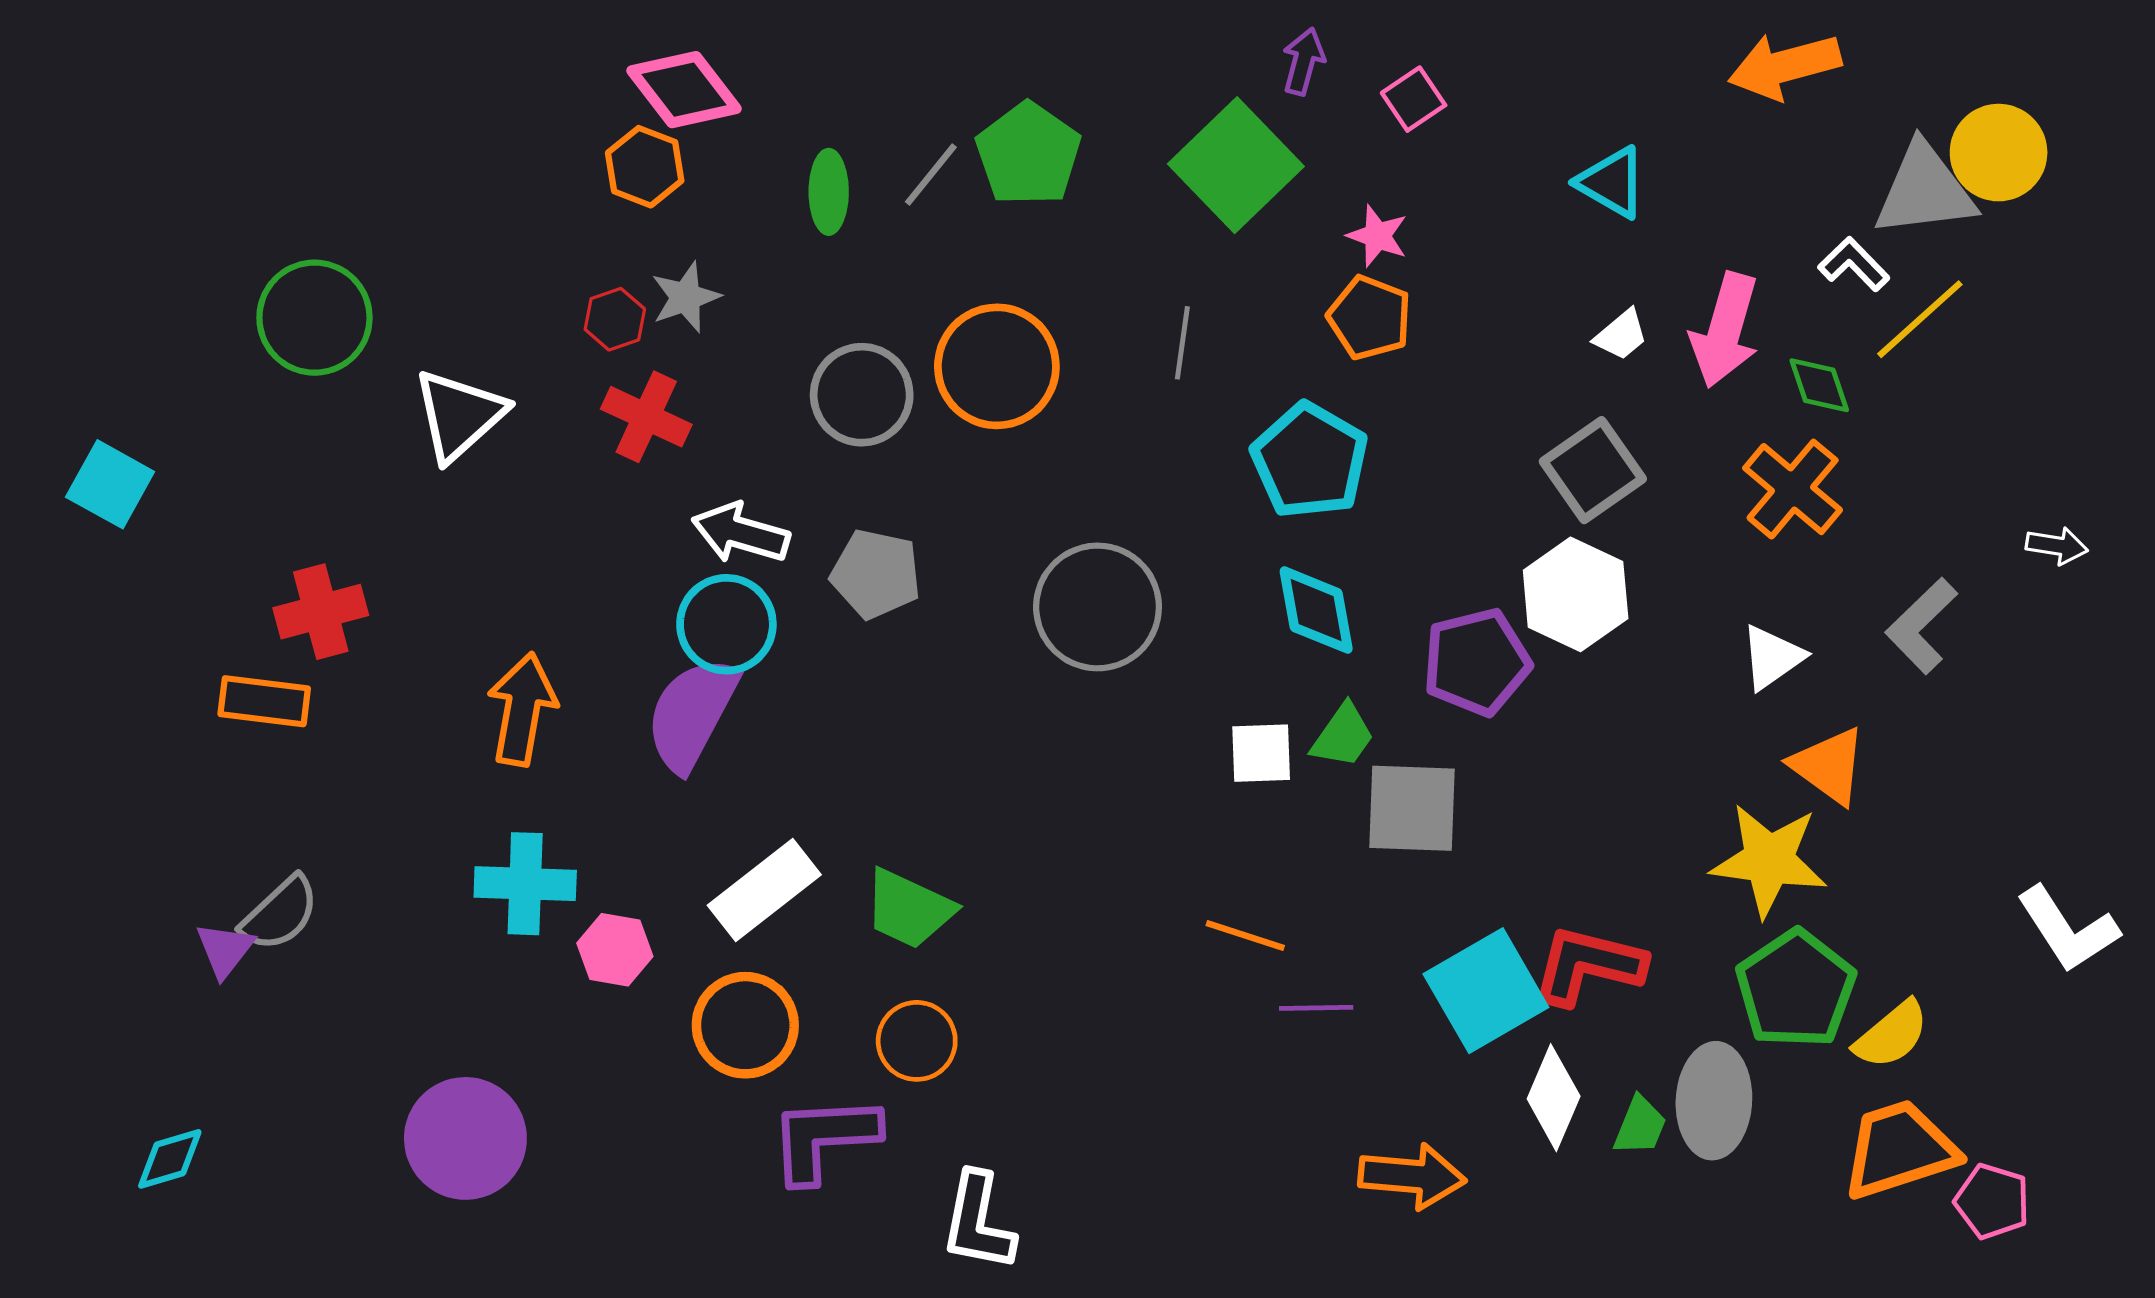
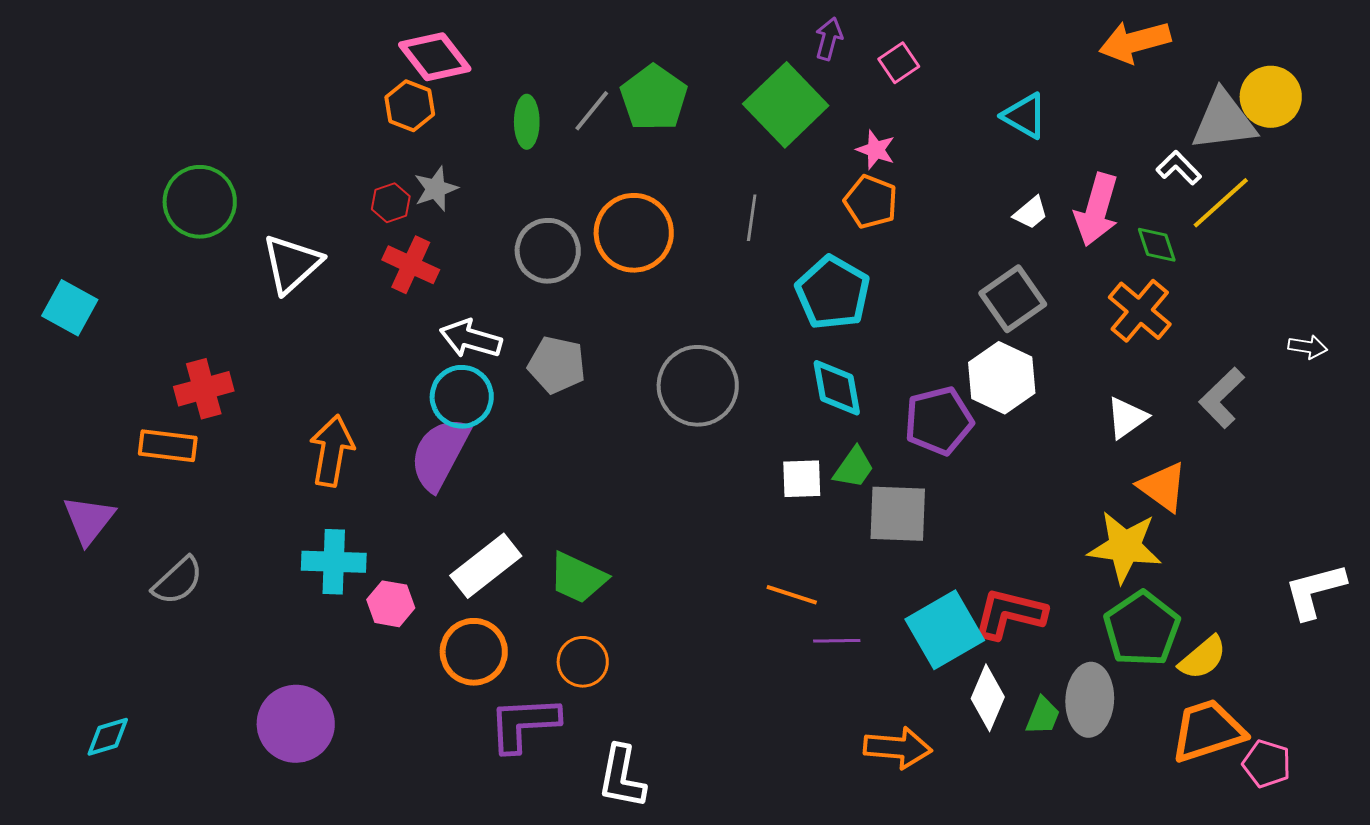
white L-shape: (2068, 929) -> (1315, 591), turned 108
purple triangle: (225, 950) -> (89, 520), moved, size x1.4

